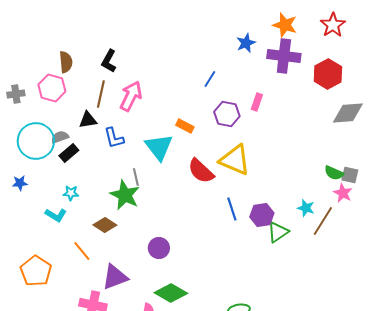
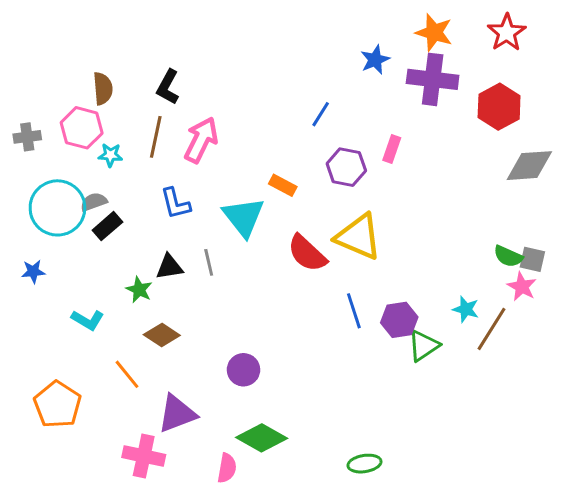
black triangle: (88, 120) -> (169, 267), moved
cyan star: (71, 193) -> (110, 155), moved
green star: (125, 195) -> (139, 290), moved, size x0.6

